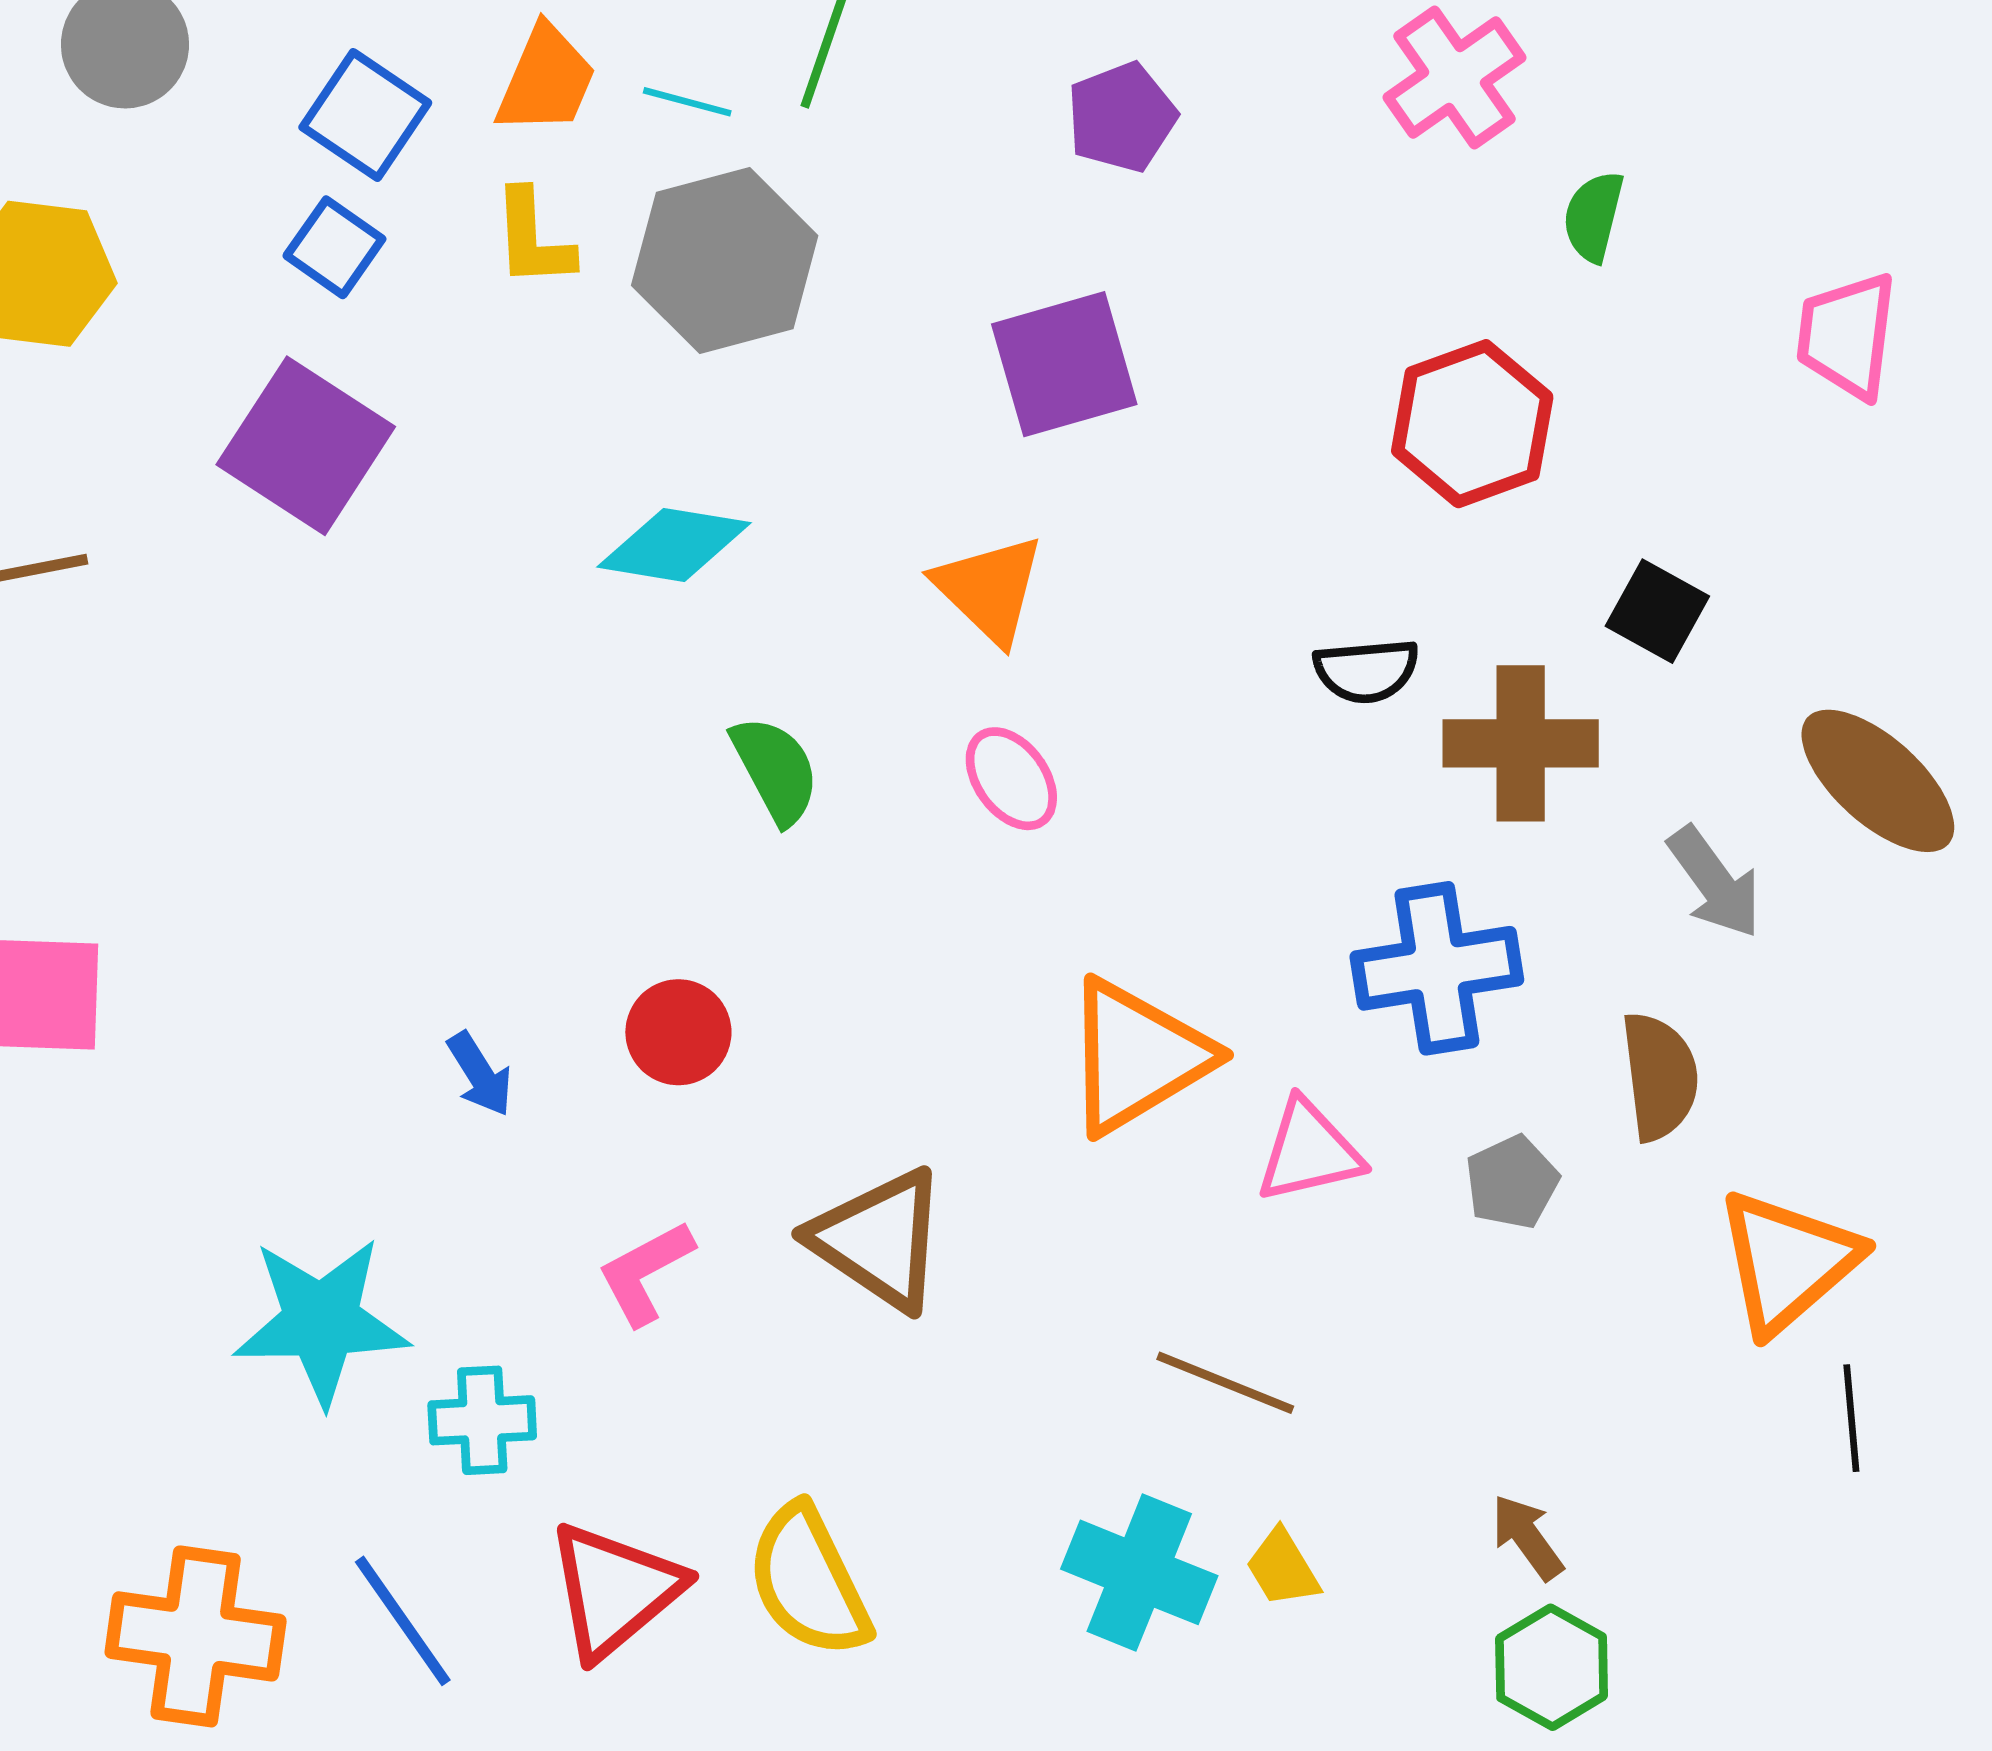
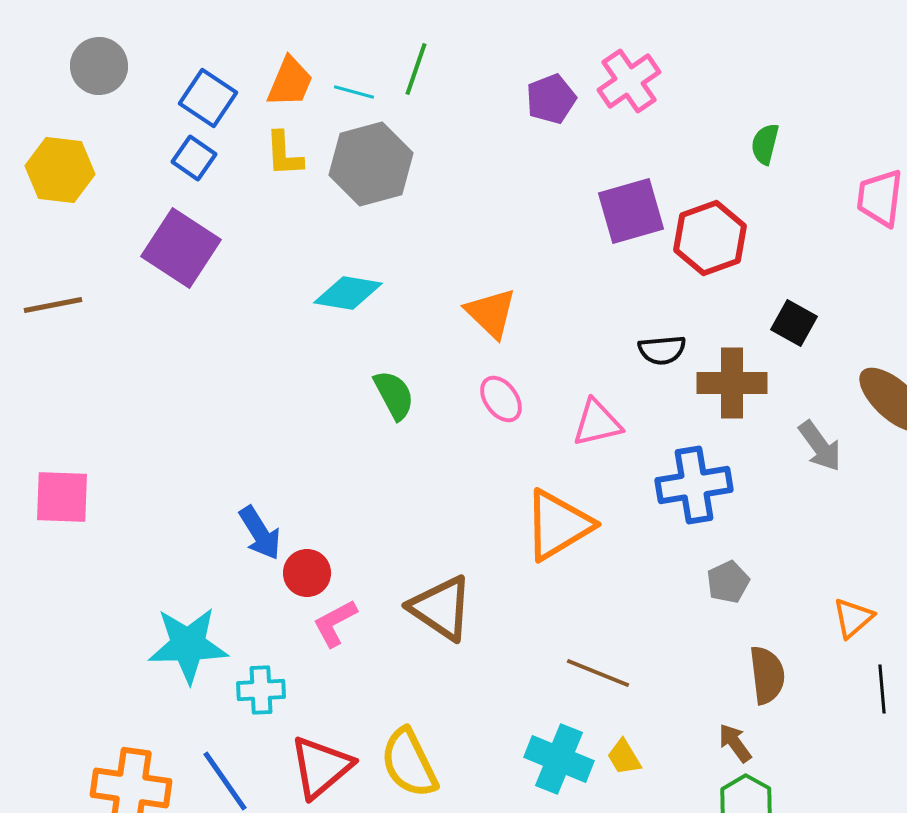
pink cross: (1455, 78) -> (629, 81), moved
purple square: (1064, 364) -> (631, 211), moved
red circle: (678, 1032) -> (307, 573), moved
blue arrow: (480, 1074) -> (260, 533), size x1.4
brown semicircle: (1660, 1076) -> (767, 675), moved
pink triangle: (1309, 1151) -> (597, 423), moved
orange triangle: (1787, 1262) -> (853, 618), size x0.6

